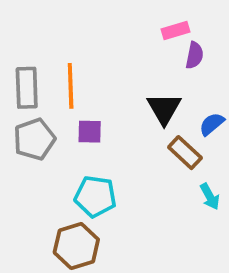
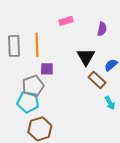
pink rectangle: (175, 31) -> (66, 21), moved
gray pentagon: (34, 139) -> (33, 86), moved
cyan pentagon: (95, 196) -> (28, 102), moved

